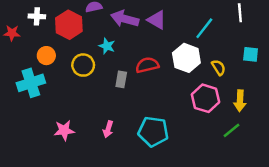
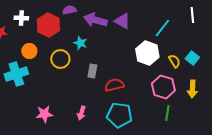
cyan square: (251, 54) -> (192, 58), moved, turned 32
red semicircle: (147, 65) -> (114, 85), moved
green line: (232, 130) -> (167, 113), moved, turned -42

